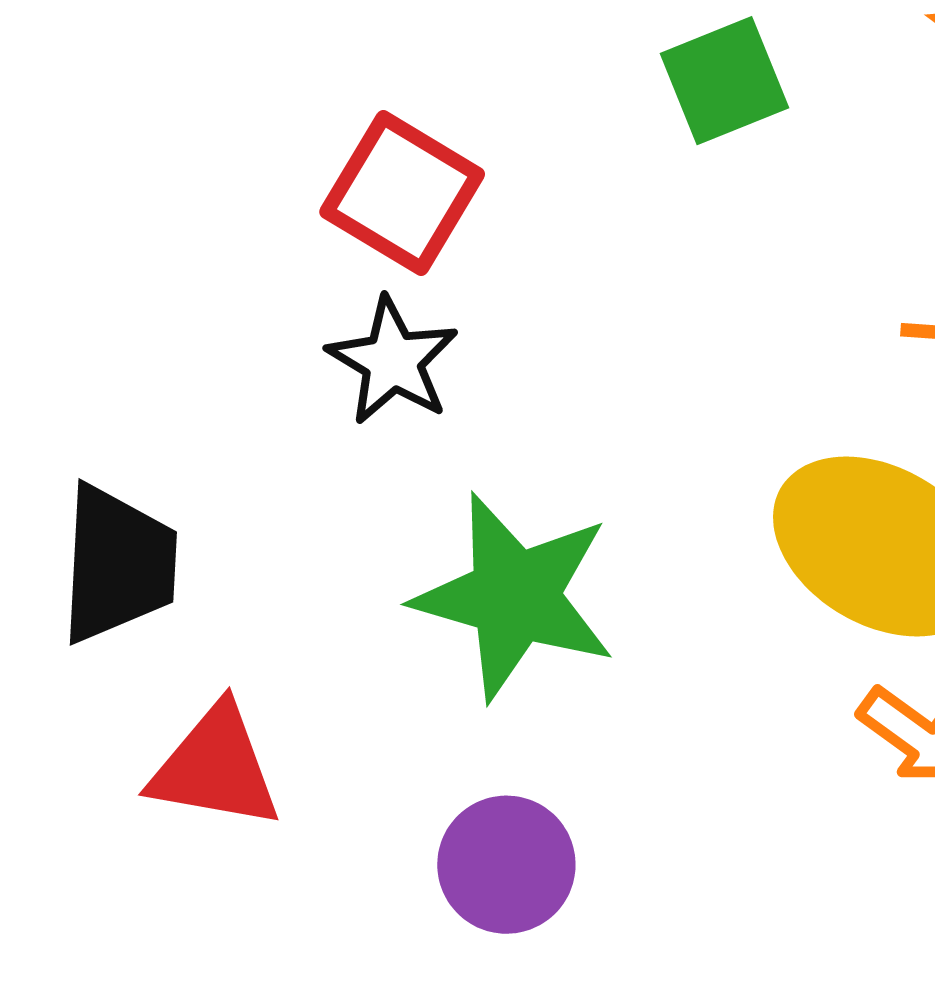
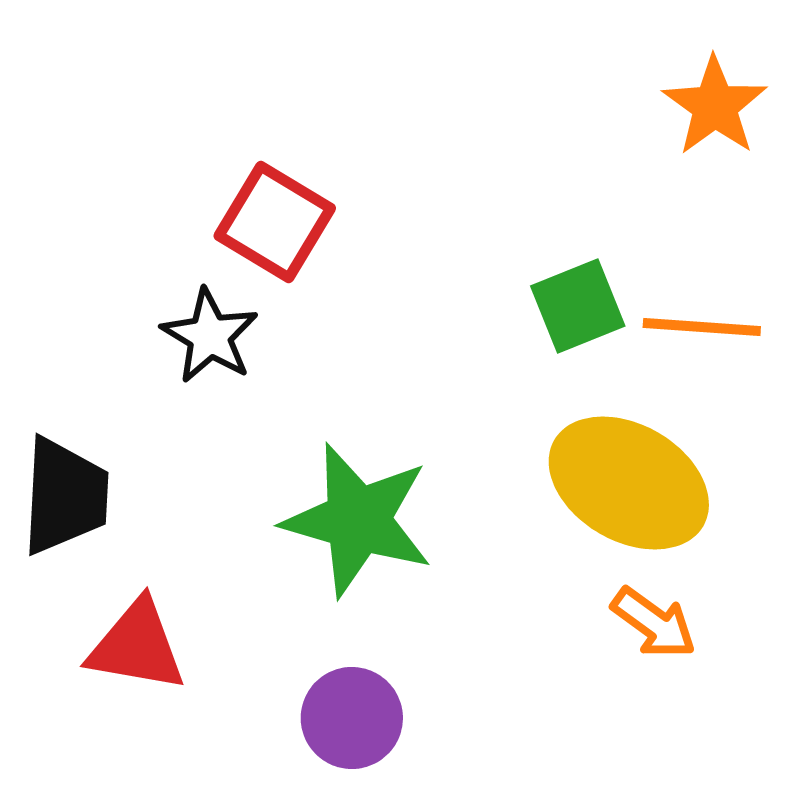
green square: (724, 81) -> (578, 306), moved
black star: (393, 361) -> (210, 336), moved

